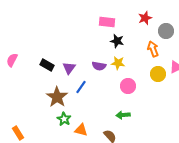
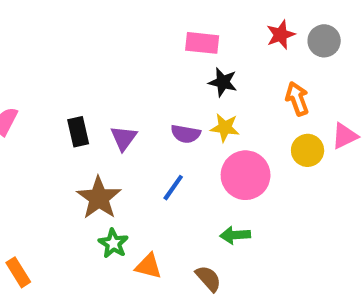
gray circle: (166, 31) -> (324, 41), moved
black rectangle: (47, 65) -> (78, 132), turned 48
pink circle: (128, 86) -> (246, 175), size x1.5
blue line: (81, 87) -> (173, 188), moved

